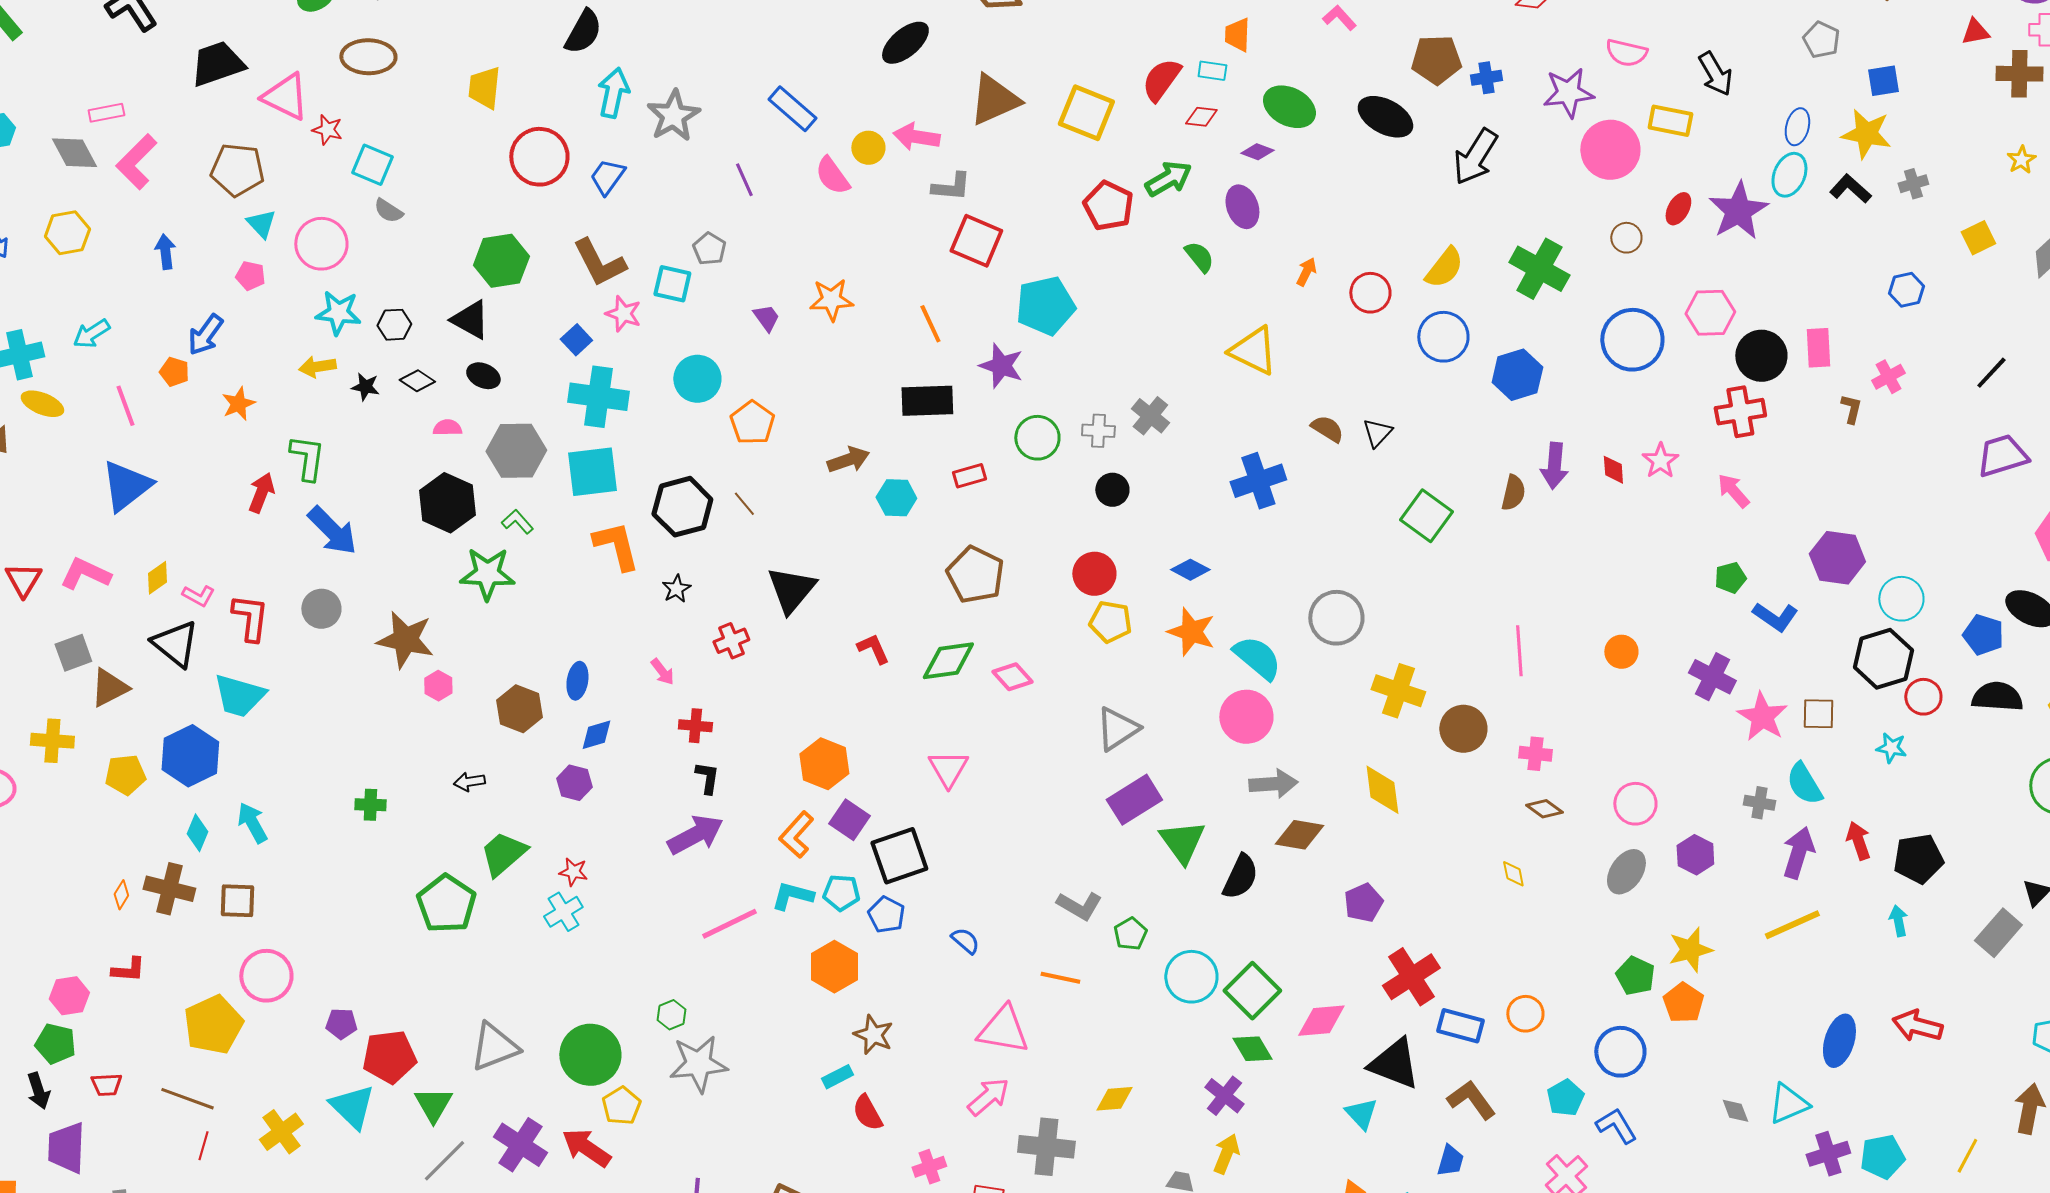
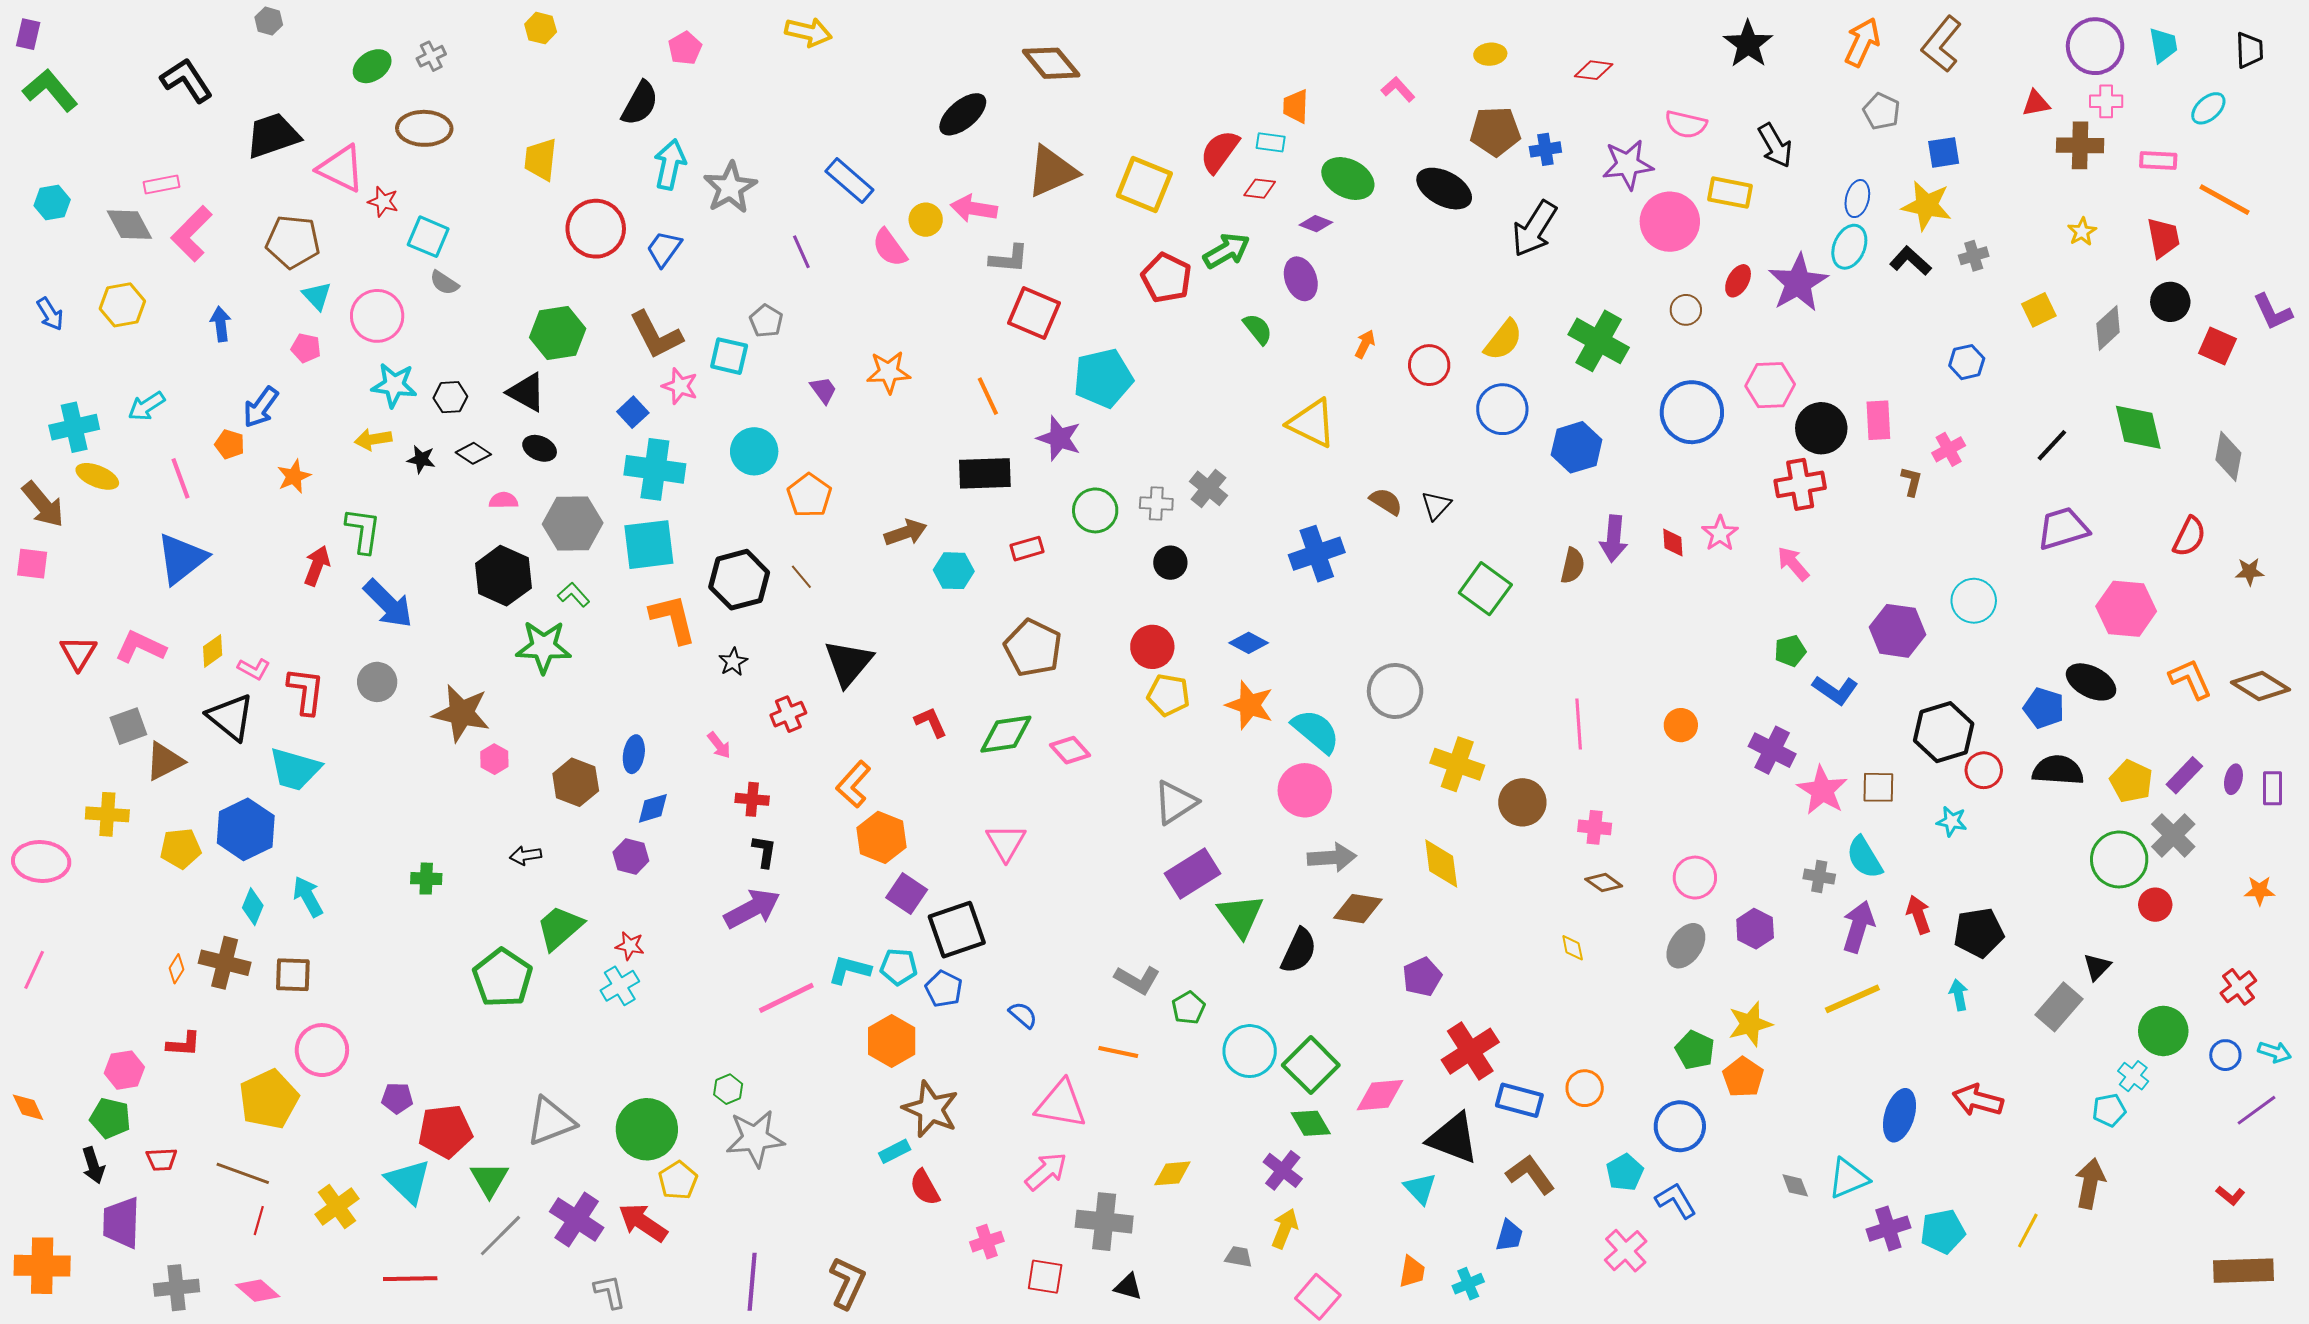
cyan circle: (1901, 599) -> (1974, 601), moved
orange L-shape: (796, 835) -> (853, 784), moved
brown star: (873, 1035) -> (931, 1109), size x1.4

